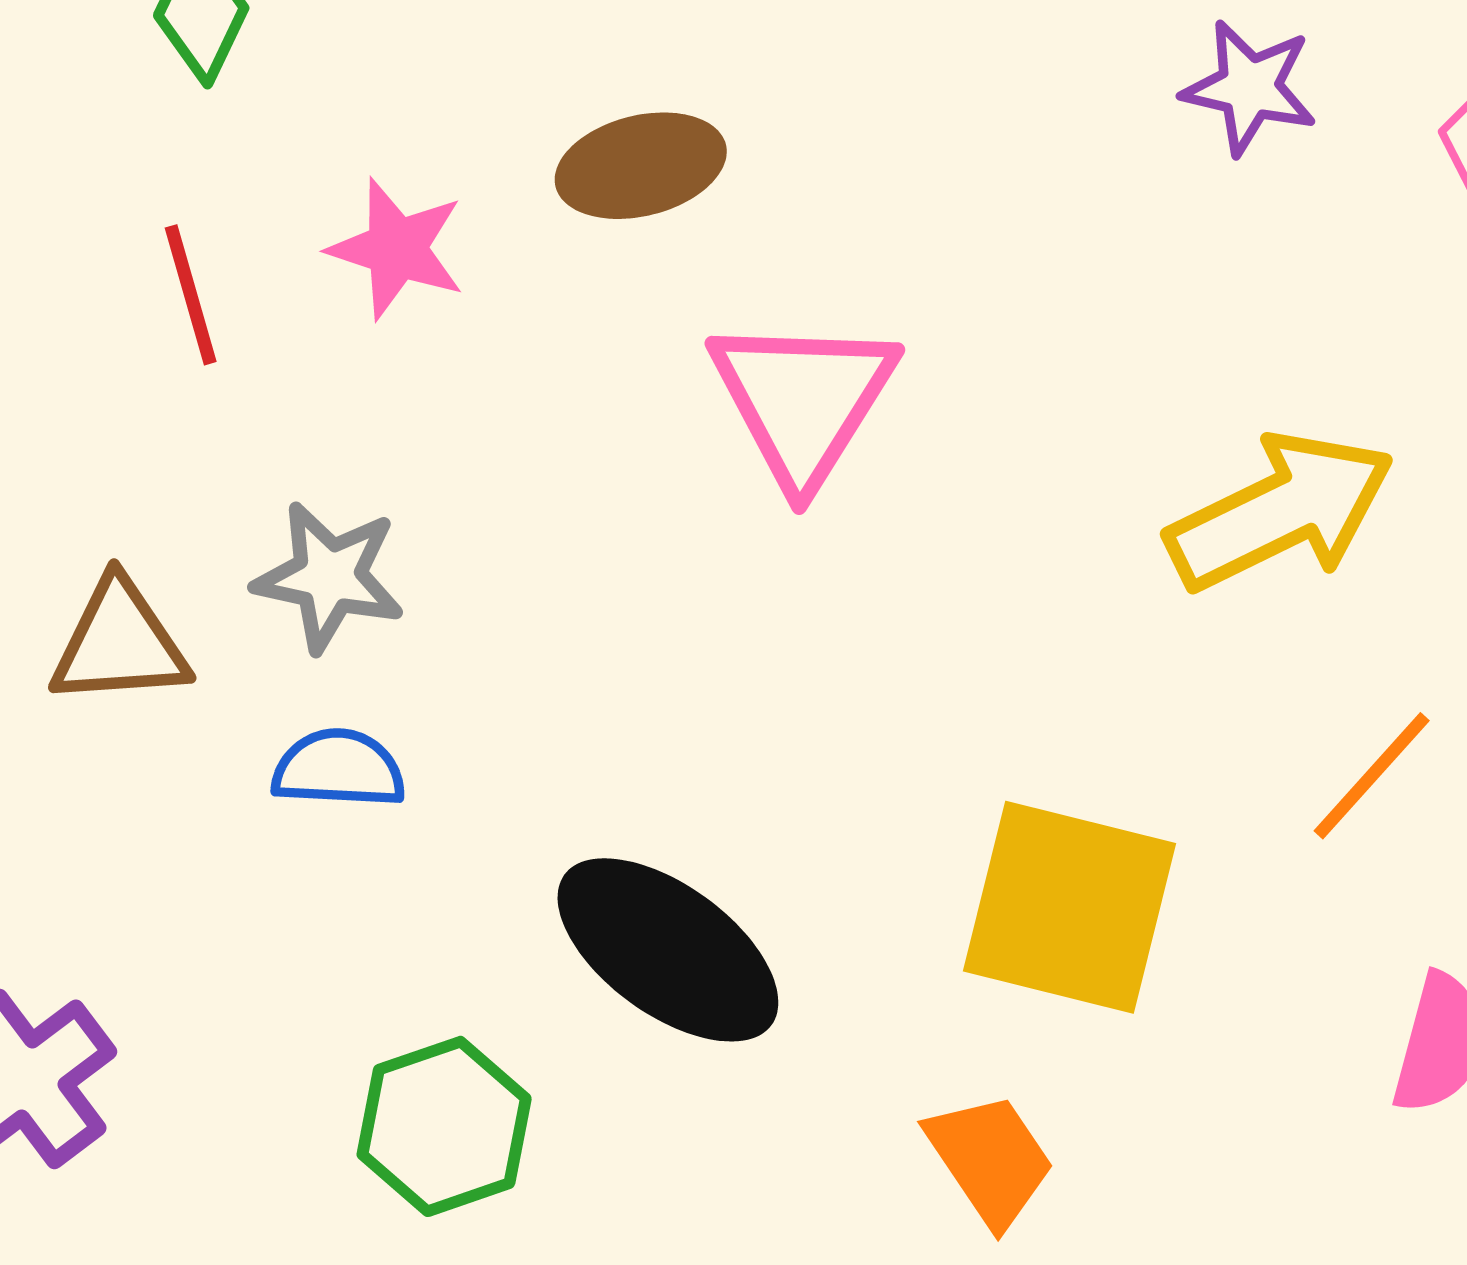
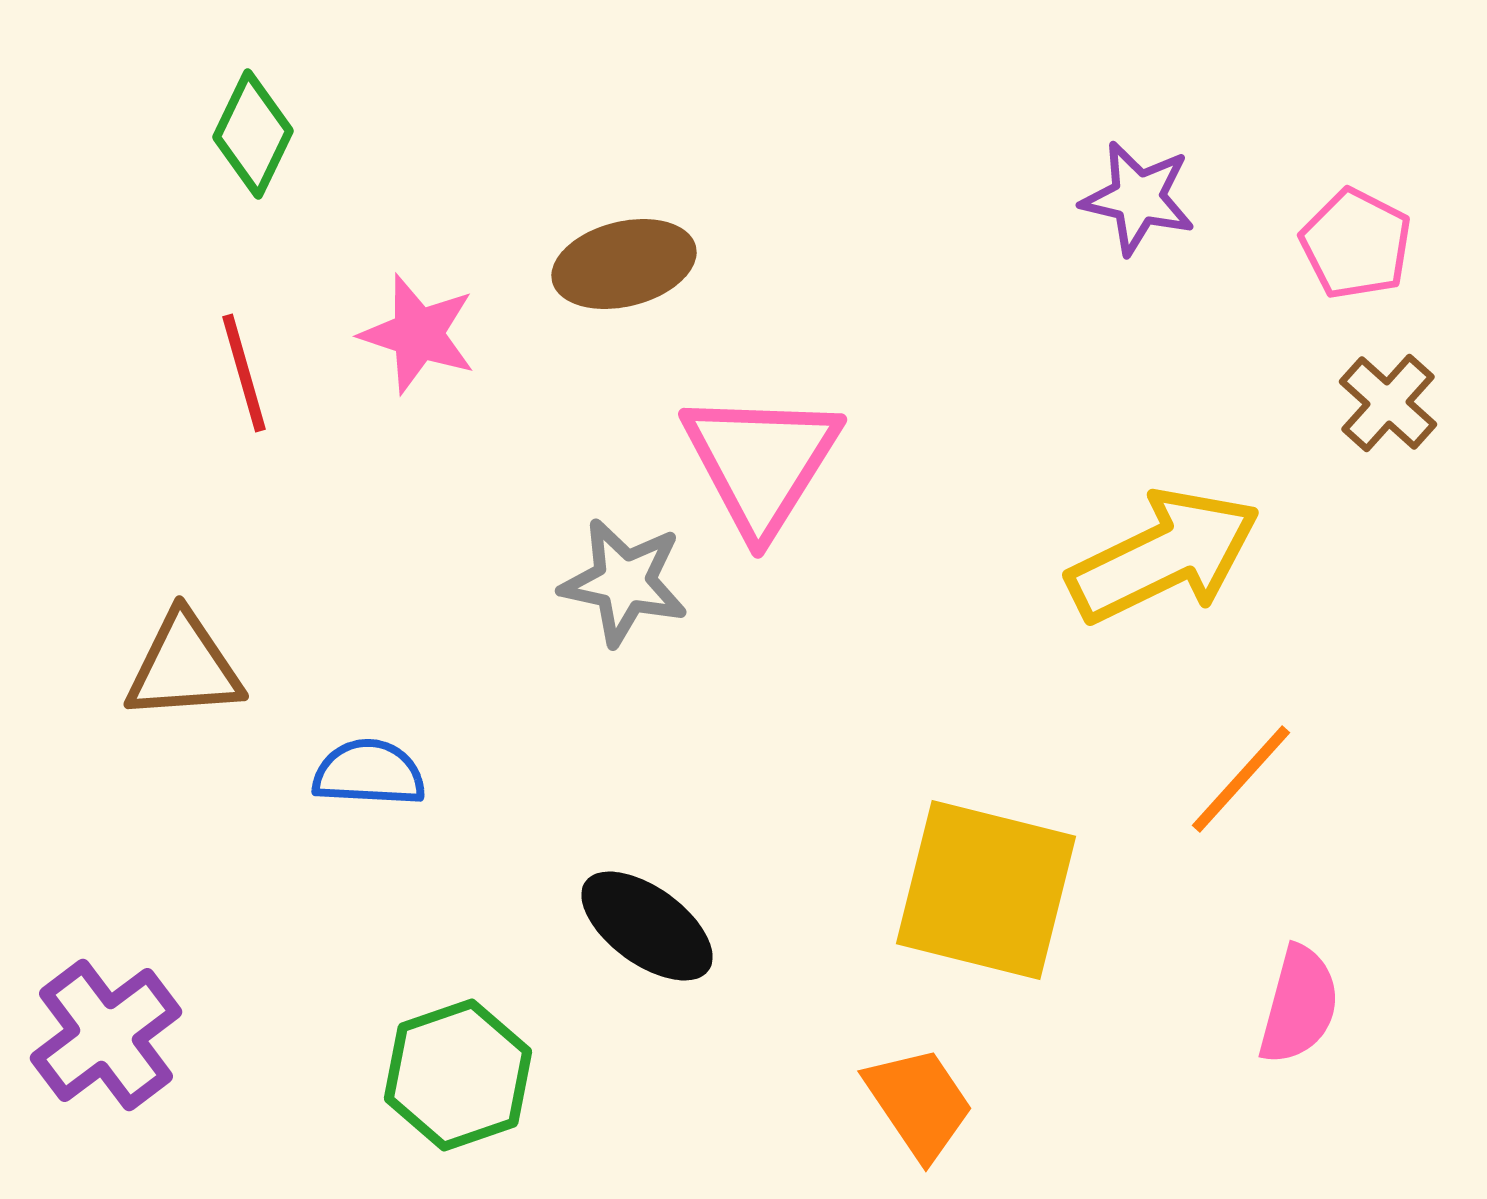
gray star: (329, 577) -> (624, 582), moved
black ellipse: (668, 950) -> (647, 926), size x0.7

